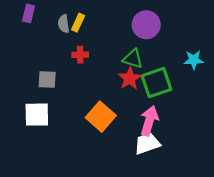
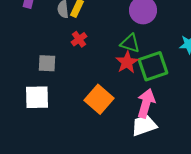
red cross: (80, 55) -> (79, 39), turned -35

